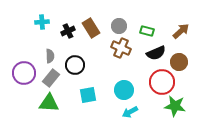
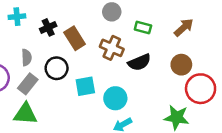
gray circle: (119, 26) -> (112, 12), moved
brown rectangle: (91, 28) -> (75, 38), moved
black semicircle: (156, 53) -> (139, 62), moved
red circle: (162, 82) -> (201, 89), moved
cyan square: (88, 95) -> (85, 86), moved

